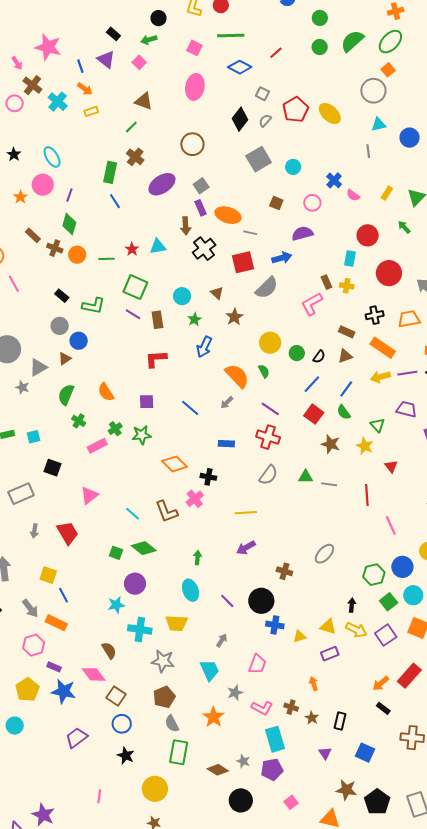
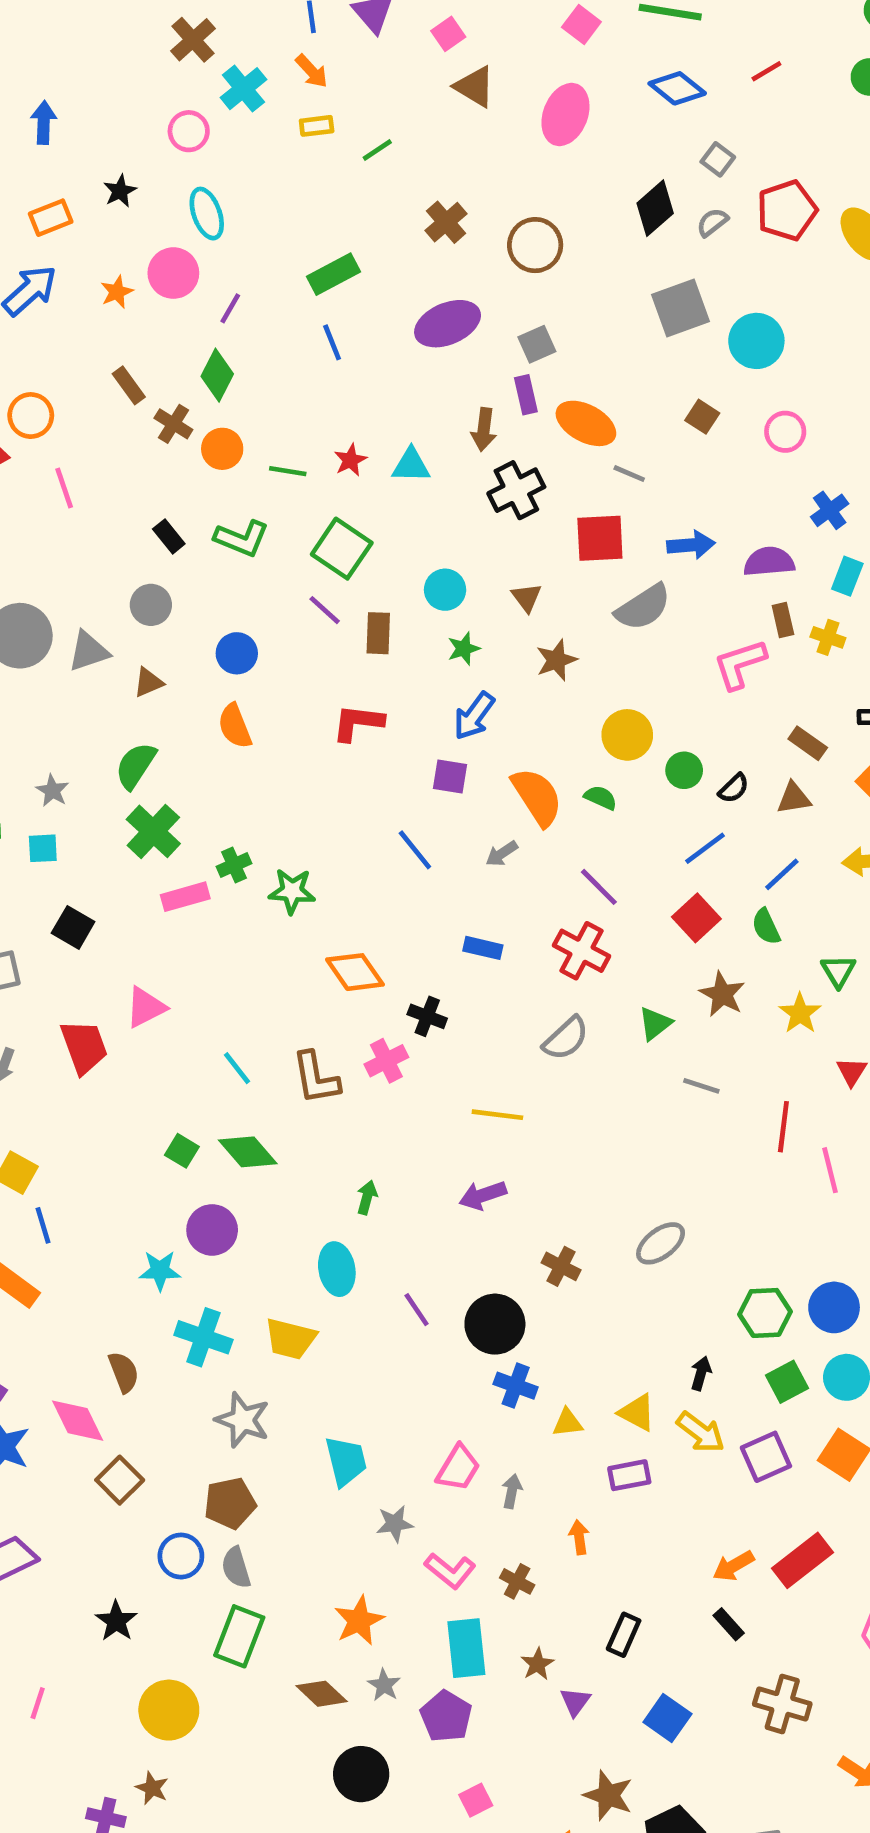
brown triangle: (144, 101) -> (475, 87), moved
pink circle: (15, 103) -> (189, 131), moved
green line: (131, 127) -> (377, 150), moved
brown cross: (135, 157) -> (446, 222), moved
cyan circle: (293, 167) -> (756, 341), size x1.5
green rectangle: (110, 172) -> (334, 274), turned 40
blue cross: (334, 180) -> (830, 510), moved
purple semicircle: (302, 233) -> (769, 562), moved
green L-shape: (93, 306) -> (242, 538), moved
blue circle: (79, 341) -> (237, 653), moved
gray triangle: (38, 367) -> (89, 651), moved
green semicircle: (264, 371) -> (601, 798), turned -48
gray star: (22, 387) -> (52, 791), moved
orange semicircle: (106, 392) -> (235, 726), moved
purple square: (147, 402) -> (450, 776), moved
green cross: (79, 421) -> (153, 831), size x1.6
green triangle: (306, 477) -> (655, 1024), moved, turned -49
pink line: (391, 525) -> (830, 1170), moved
red trapezoid: (68, 533) -> (84, 1047), moved
gray arrow: (222, 640) -> (512, 1491), moved, turned -32
orange star: (213, 717) -> (359, 1621), moved
brown star: (312, 718) -> (537, 1664), moved
blue circle: (122, 724) -> (181, 1556), moved
purple pentagon: (272, 769) -> (446, 1716), turned 30

